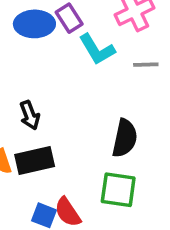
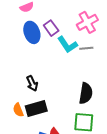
blue ellipse: (34, 24) -> (32, 32), turned 75
gray line: (146, 65) -> (86, 48), moved

